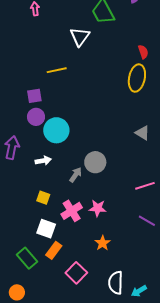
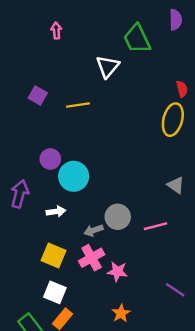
purple square: (34, 96) -> (38, 96), moved, turned 35
gray arrow: (76, 175) -> (94, 230), turned -147
pink line: (145, 186) -> (156, 226), moved
yellow square: (43, 198) -> (54, 255), size x1.5
pink cross: (72, 211) -> (92, 258), moved

